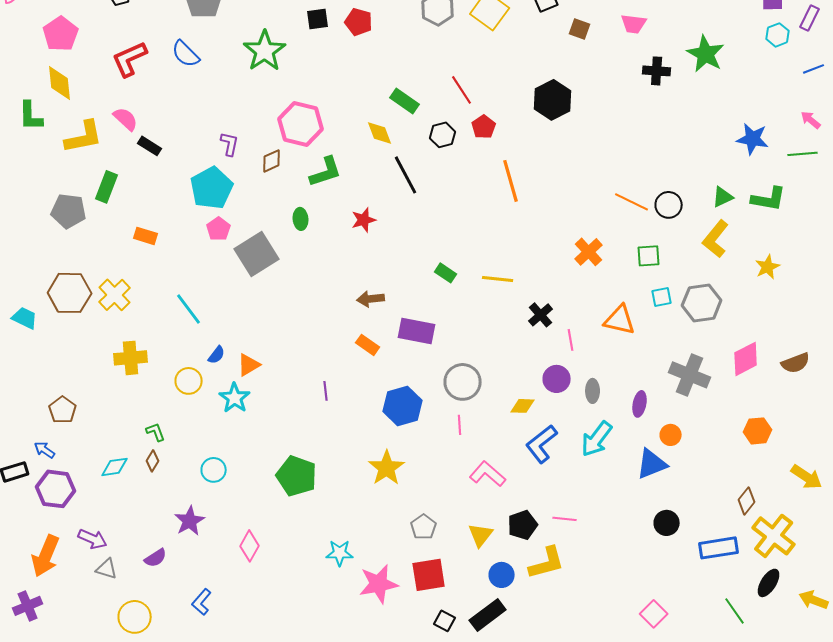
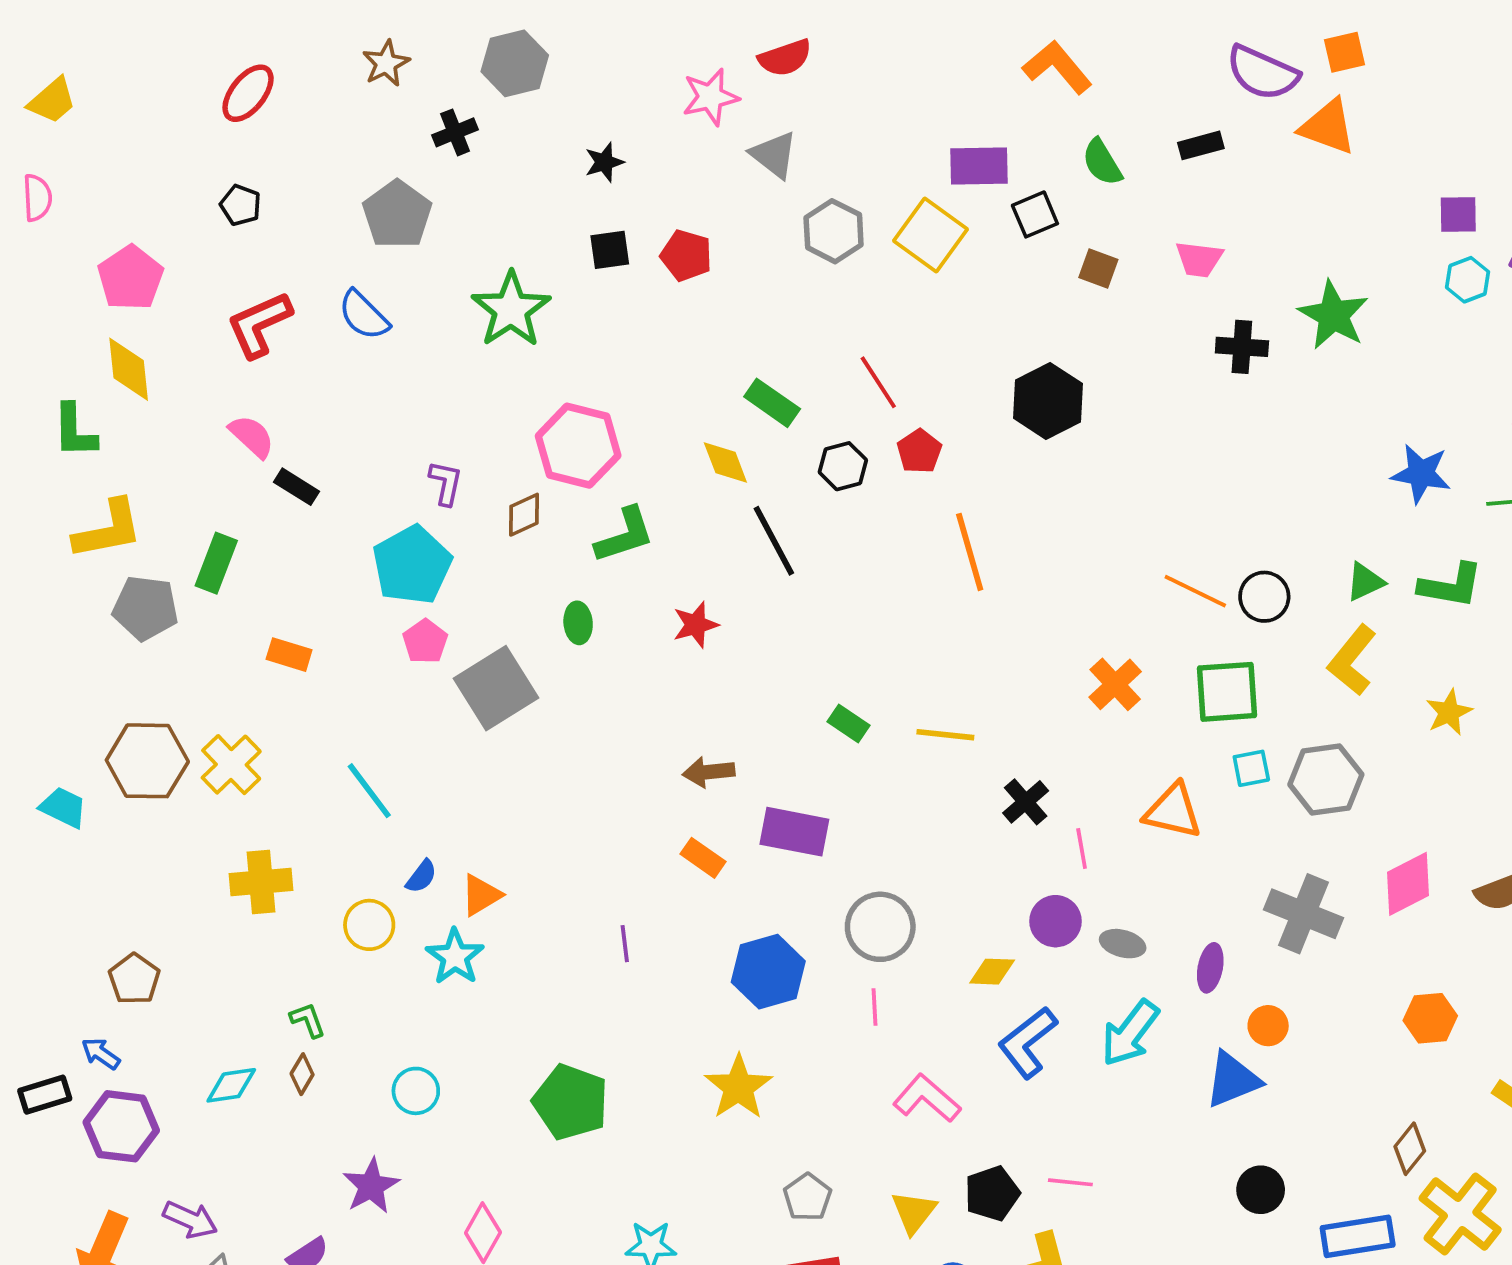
yellow L-shape: (84, 137) -> (108, 530), moved
green square: (649, 256) -> (1227, 692), size x1.5
gray ellipse: (593, 391) -> (1123, 944), turned -75

